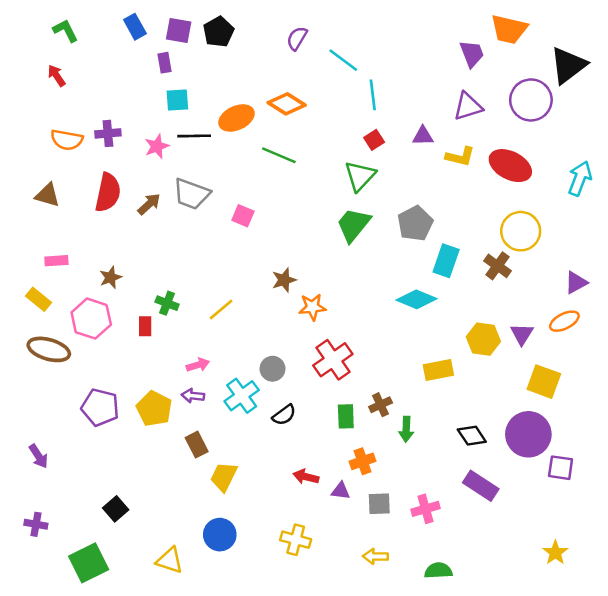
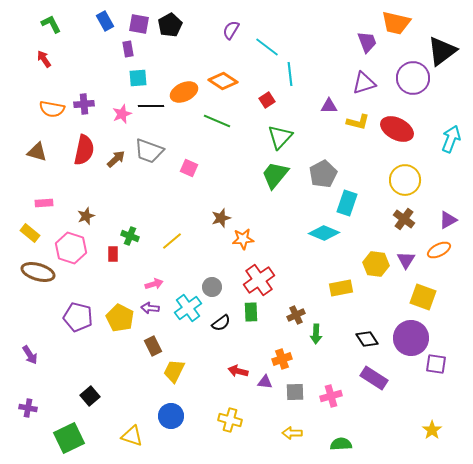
red square: (374, 140) -> (267, 100), moved
brown cross: (498, 266) -> (404, 219), moved
green rectangle: (346, 416) -> (251, 312), moved

